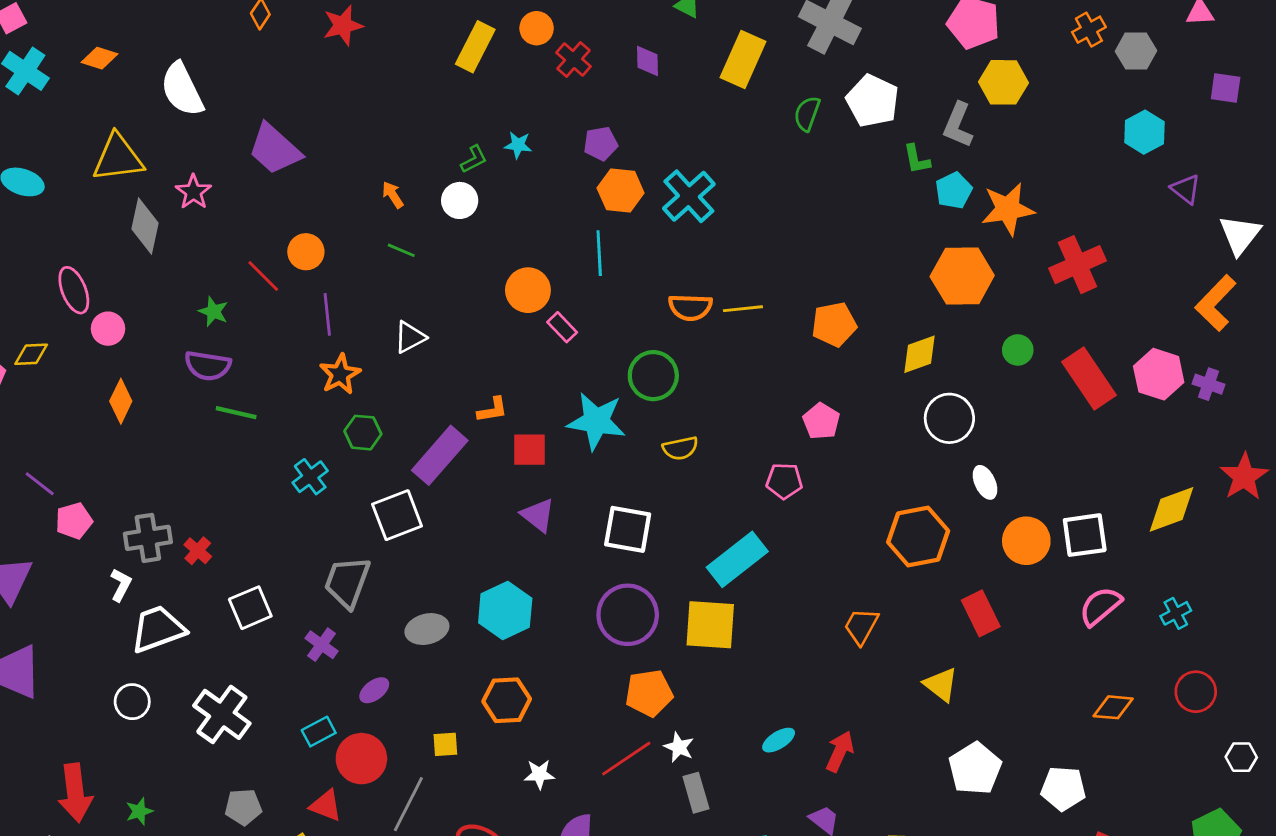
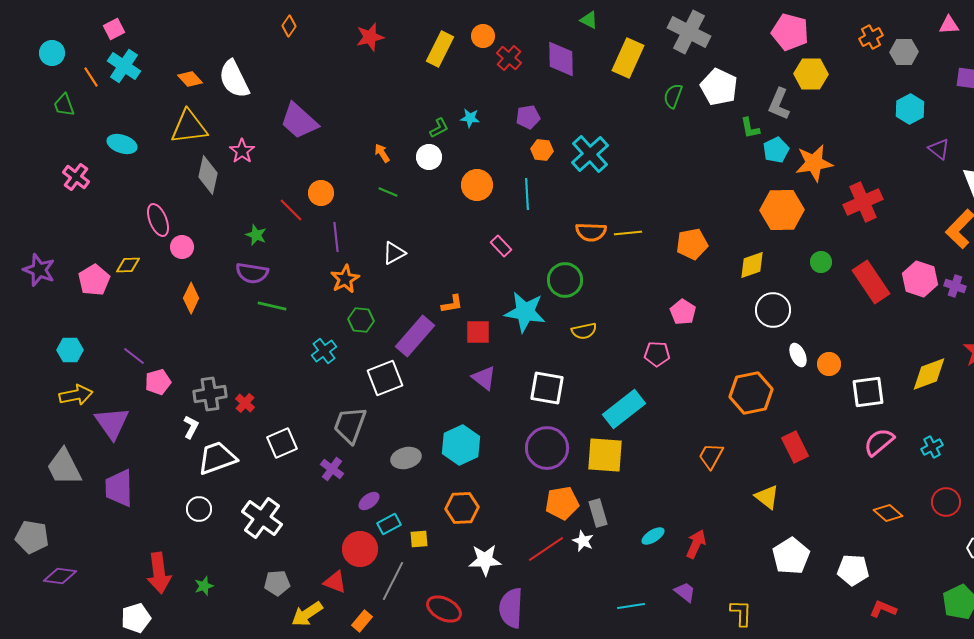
red star: (343, 25) -> (370, 37), moved
orange diamond: (99, 58) -> (190, 79), moved, turned 30
purple diamond: (648, 61) -> (561, 59), size x1.6
orange hexagon: (621, 191) -> (542, 150), size x0.7
orange circle: (528, 290) -> (477, 185), moved
orange circle: (1026, 541) -> (829, 364), moved, size x0.7
orange diamond: (1113, 707) -> (888, 513), turned 36
cyan rectangle: (319, 732) -> (389, 524), moved
white star: (539, 774) -> (485, 560), size x1.5
gray rectangle: (696, 793) -> (598, 513), moved

